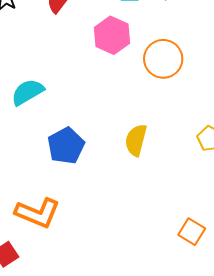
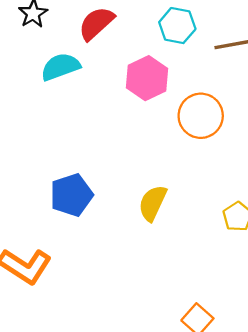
cyan semicircle: (27, 92) -> (60, 67), moved

